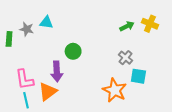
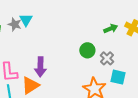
cyan triangle: (46, 23) -> (26, 20), moved, turned 48
green circle: (73, 51) -> (87, 50), moved

